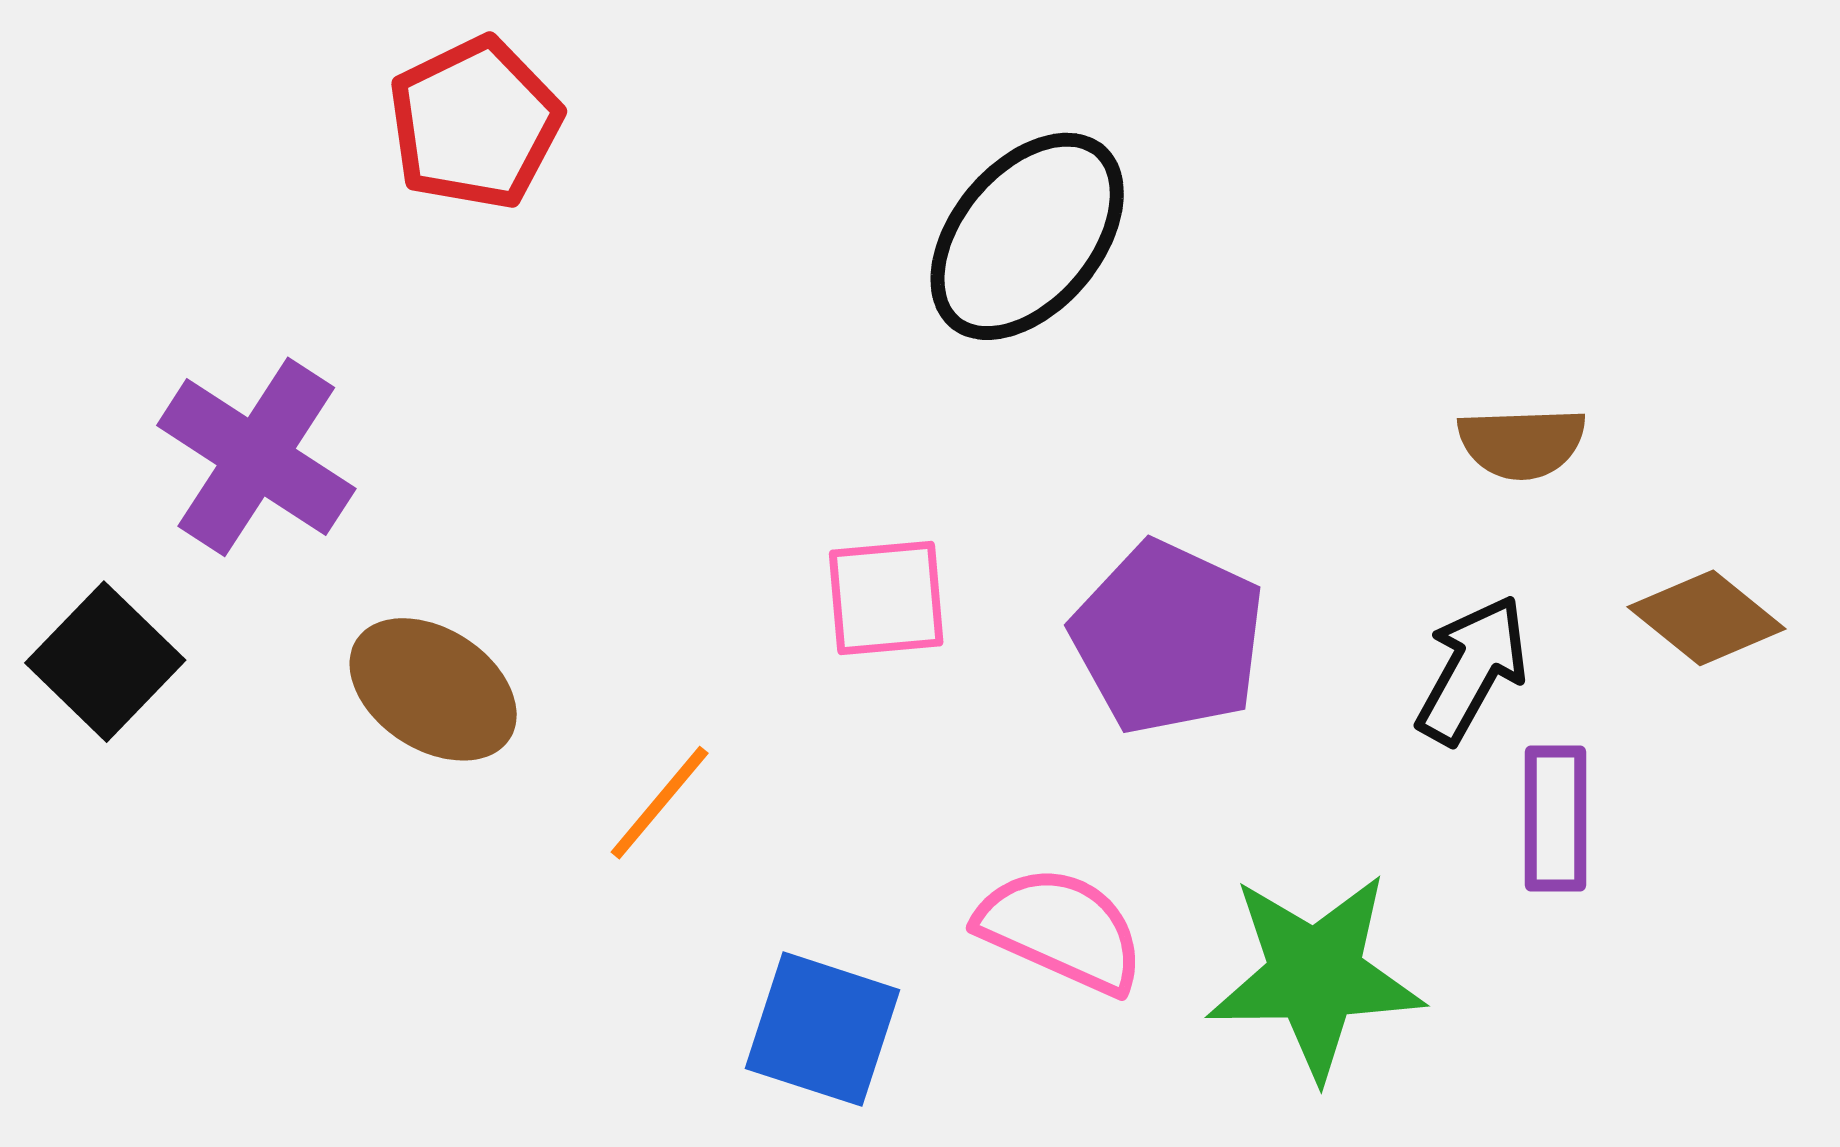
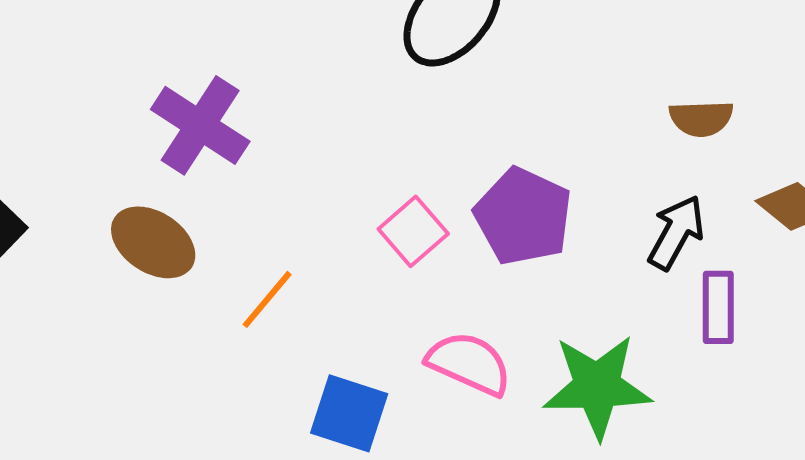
purple cross: (256, 457) -> (200, 125), moved
pink square: (886, 598) -> (413, 231), moved, turned -36

